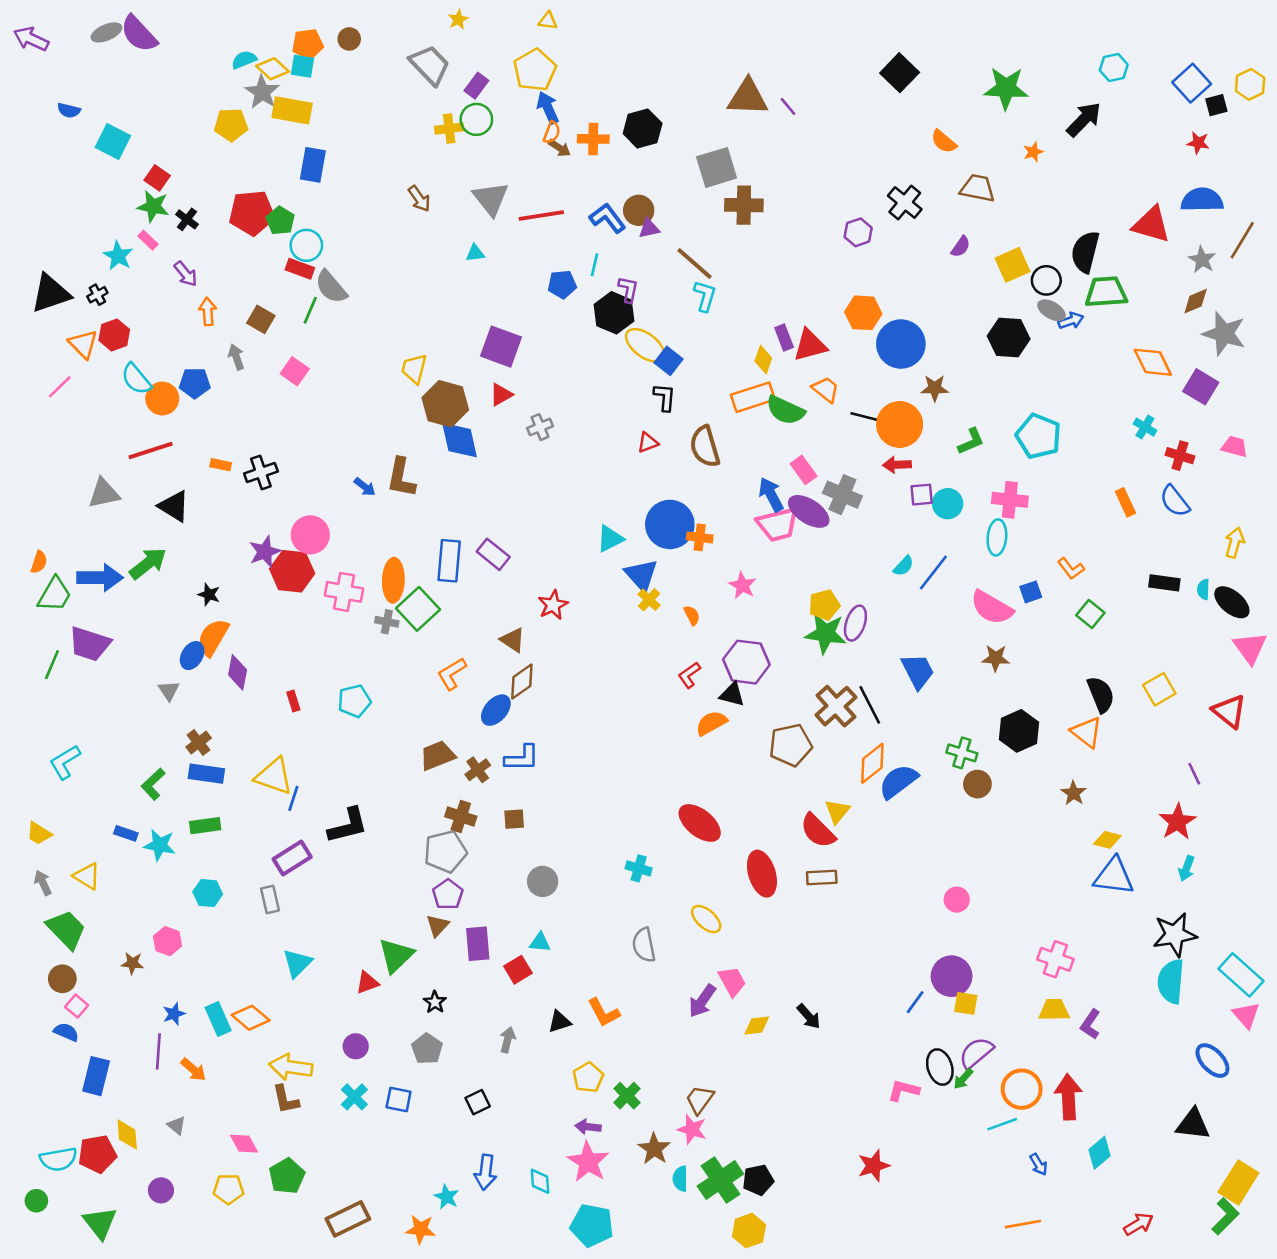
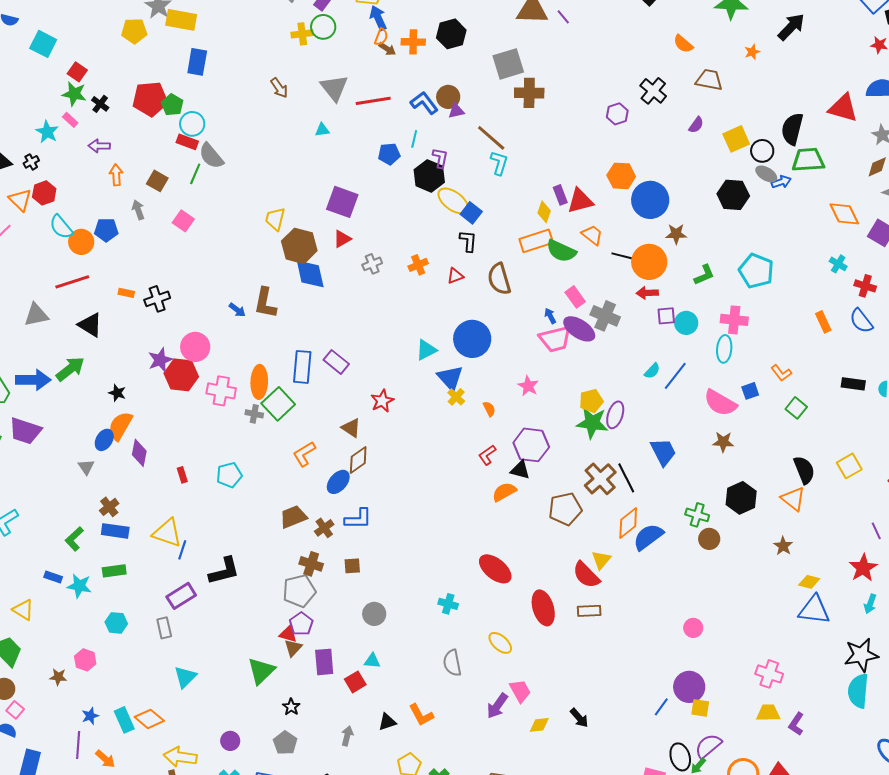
purple arrow: (186, 274) -> (99, 146), turned 130
blue arrow: (771, 495) -> (550, 316), size x0.6
orange cross: (700, 537) -> (418, 265), moved, turned -30
red triangle: (367, 983) -> (288, 634), moved, turned 36

